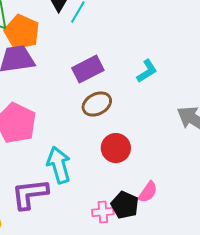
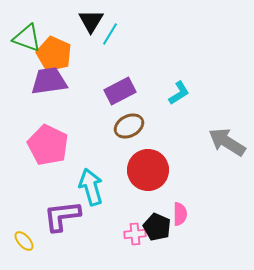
red circle: (116, 148) -> (148, 170), size x1.4
pink semicircle: (148, 192) -> (180, 214), turned -35

